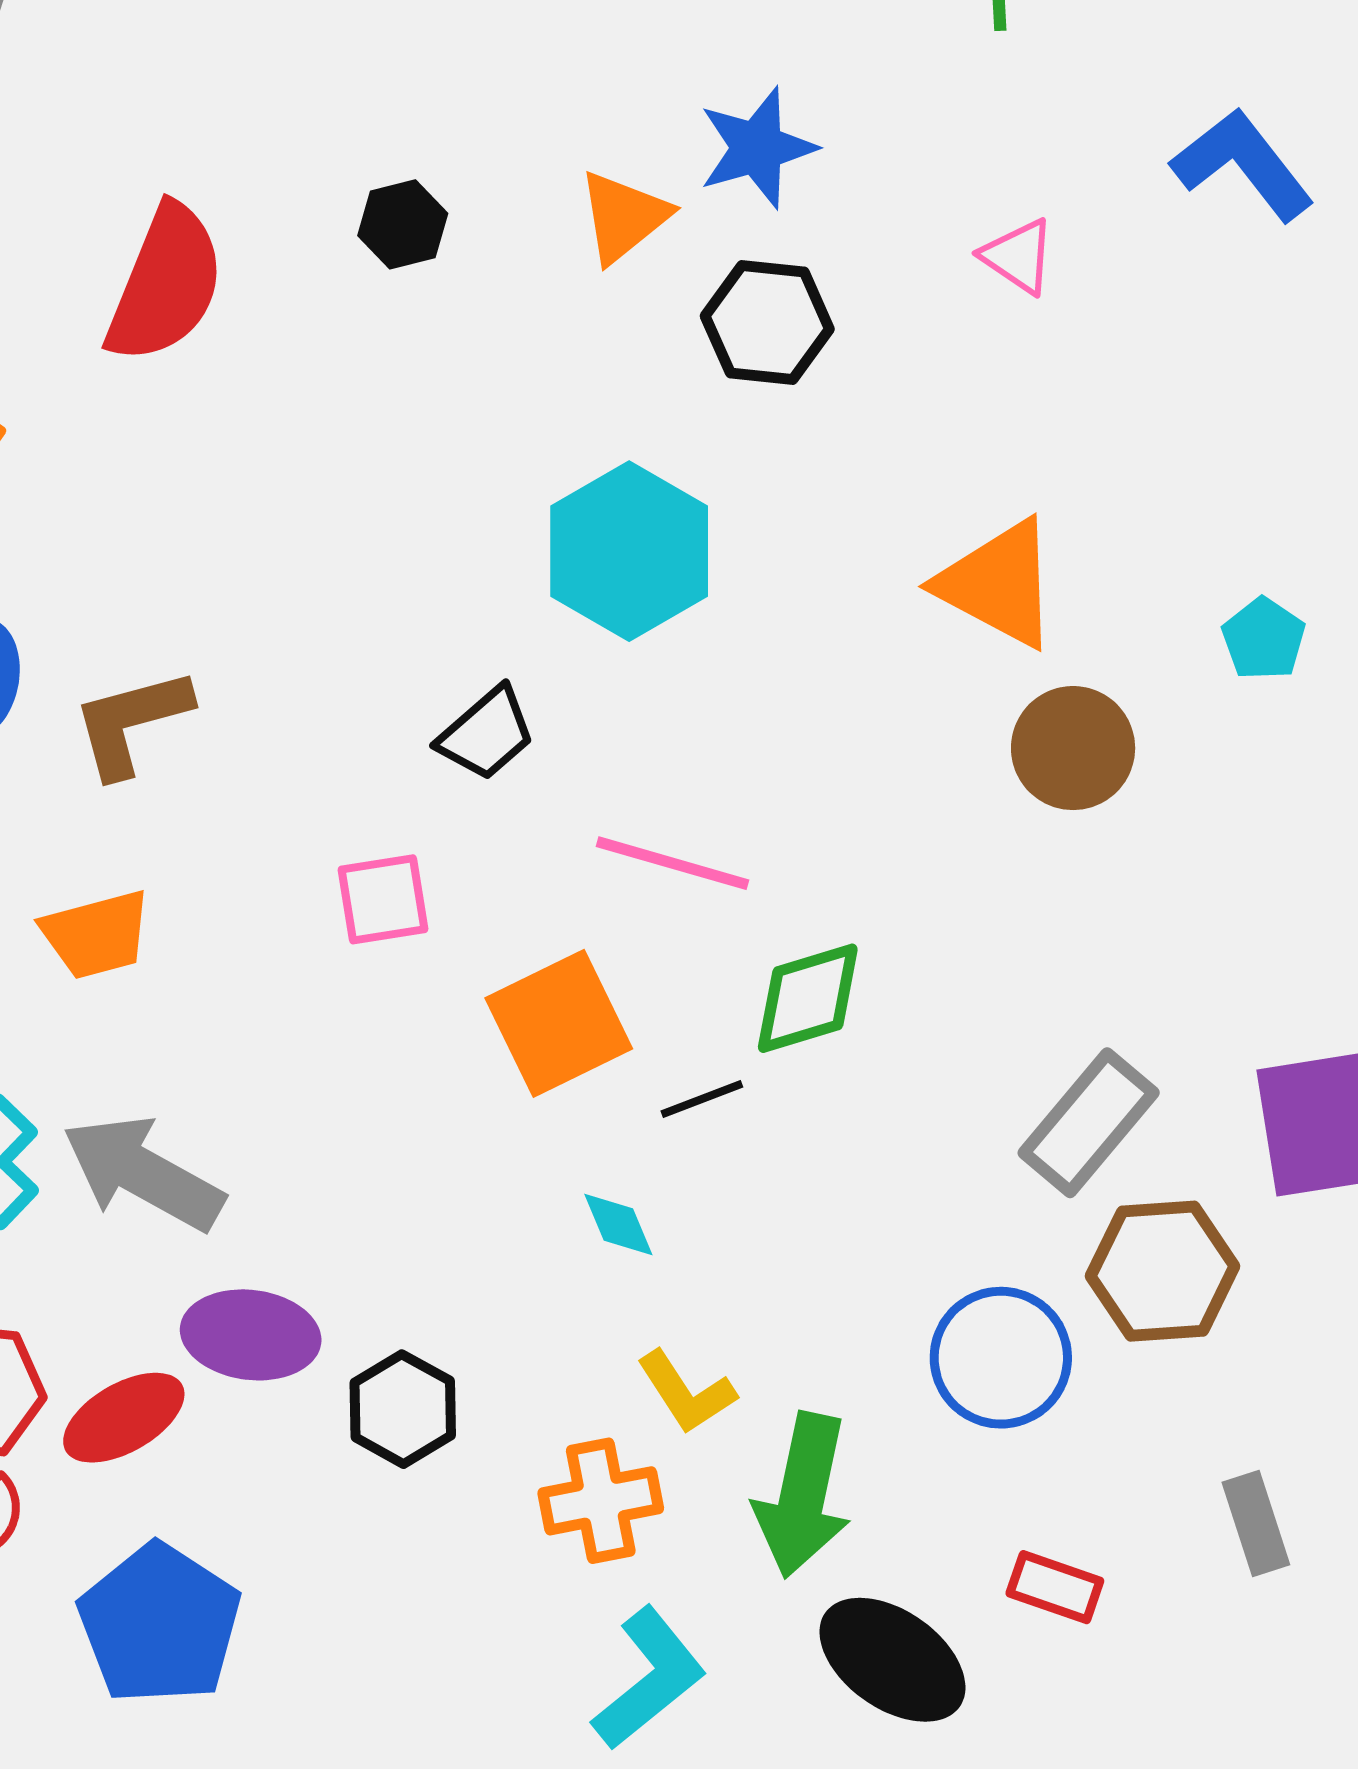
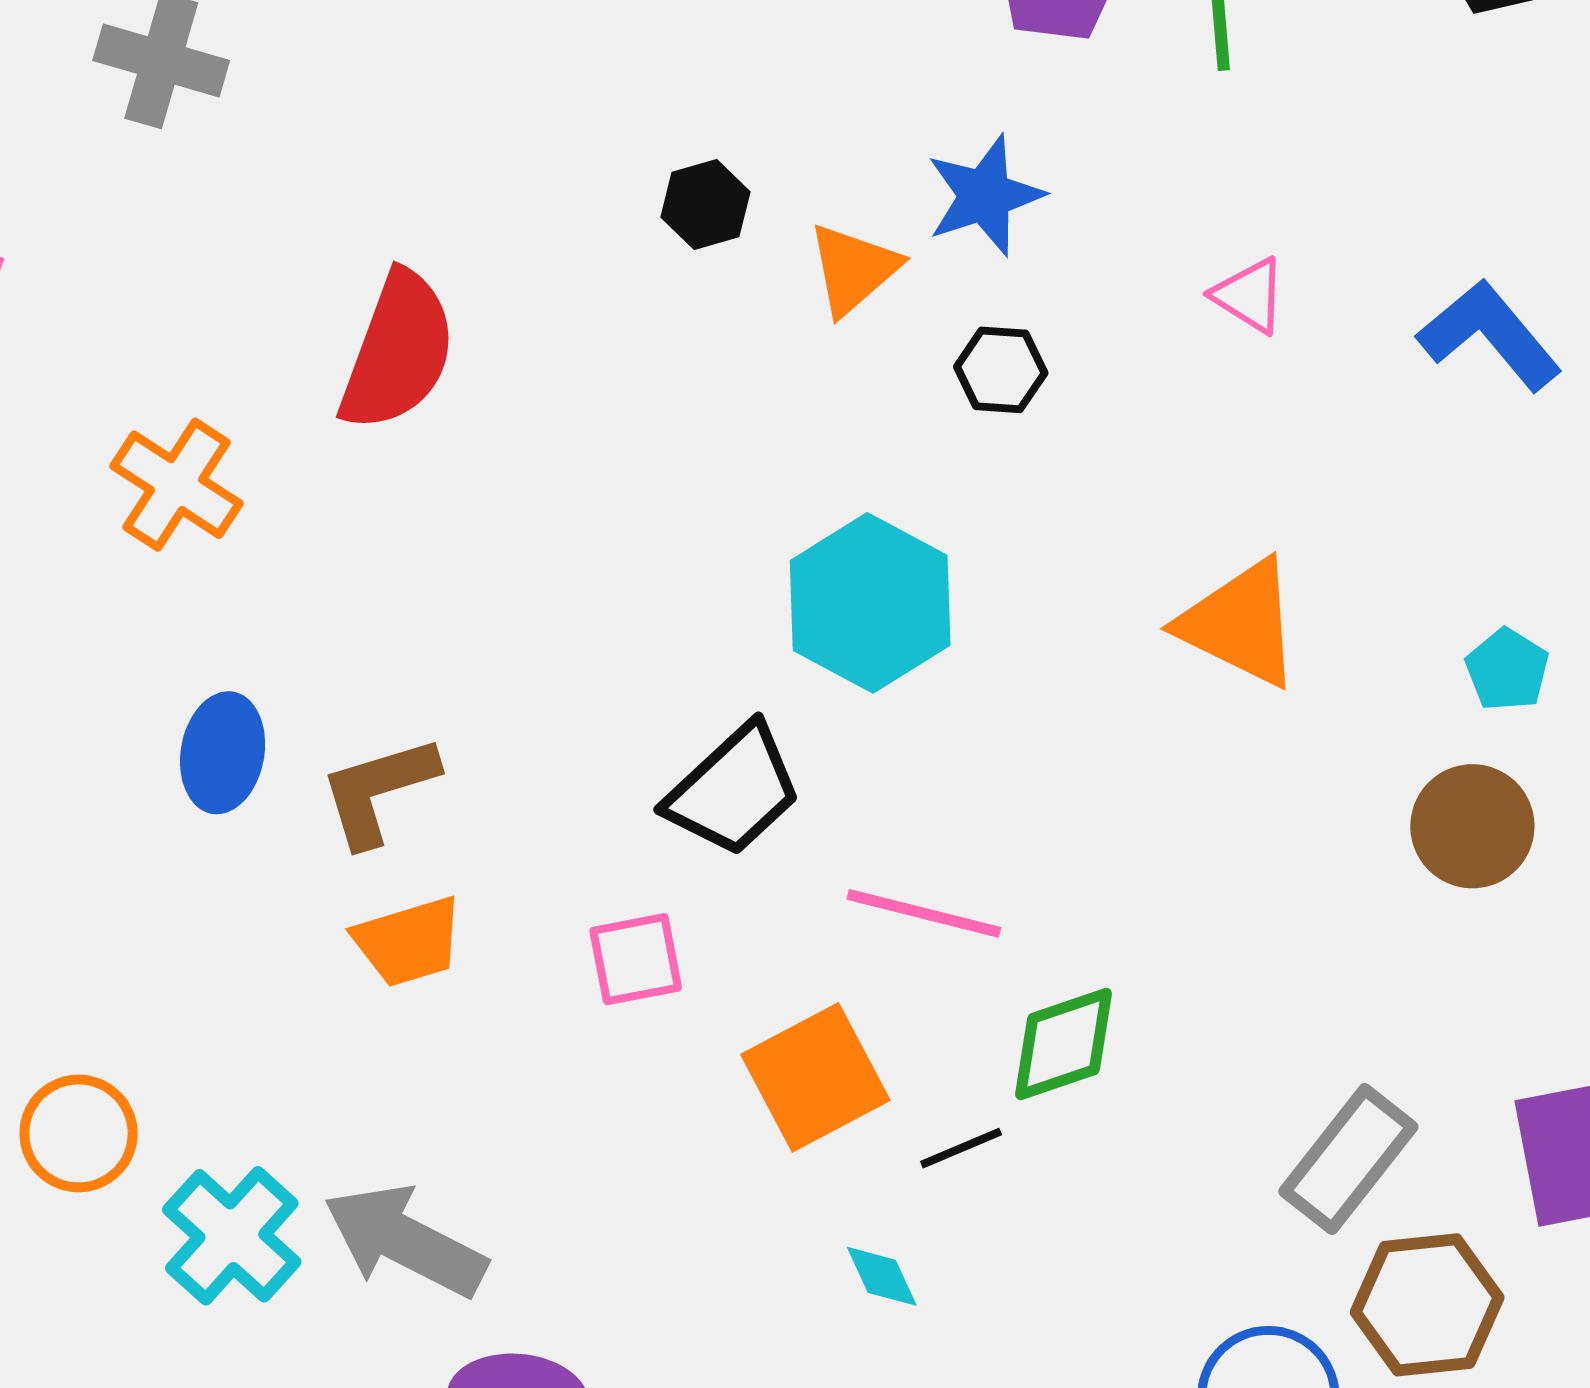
blue L-shape: (1243, 164) -> (1490, 335), moved
black hexagon: (403, 224) -> (705, 204), moved
black hexagon: (767, 322) -> (1001, 370), size x0.7
black trapezoid: (486, 734) -> (734, 790), size x1.4
brown circle: (1073, 748) -> (1472, 826), moved
orange trapezoid: (96, 934) -> (408, 942), moved

